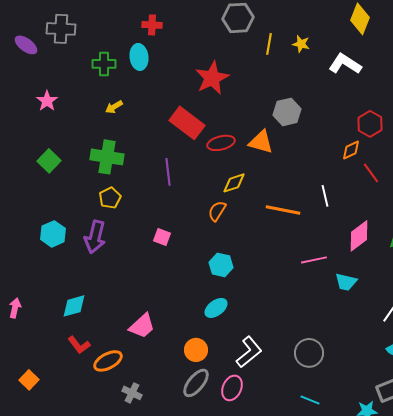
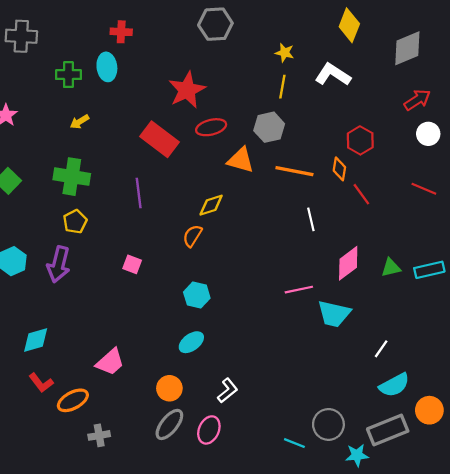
yellow line: (269, 44) -> (282, 87), moved
red ellipse: (221, 143) -> (211, 127), moved
orange diamond: (351, 150) -> (339, 169), turned -55
orange line: (283, 210) -> (294, 171), moved
cyan trapezoid: (346, 282) -> (334, 314), size x1.4
white L-shape: (249, 352) -> (228, 390), size x0.7
gray circle: (309, 353) -> (328, 424), moved
gray cross: (132, 393) -> (99, 435), turned -36

